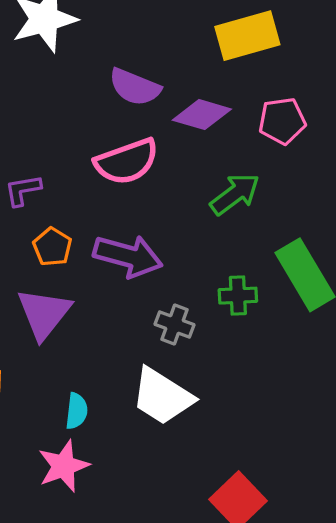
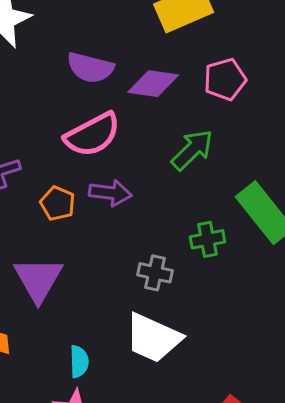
orange pentagon: (52, 247) -> (58, 203), moved
purple arrow: (128, 256) -> (110, 193), moved, size x0.7

